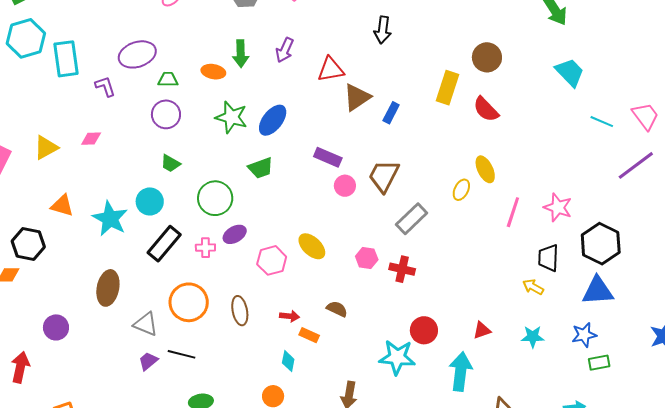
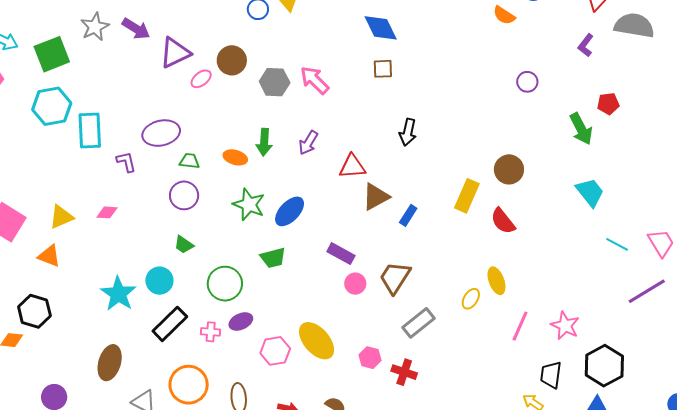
orange triangle: (62, 206) -> (49, 256), moved
yellow ellipse: (312, 246) -> (317, 341), size x1.4

